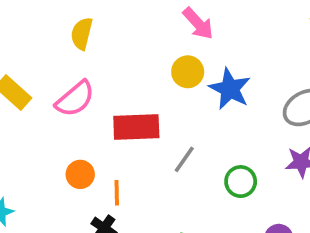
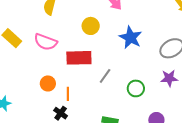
yellow circle: (188, 72) -> (91, 26), moved
pink semicircle: (75, 99) -> (46, 42), turned 60

